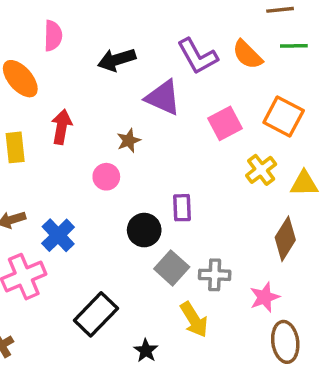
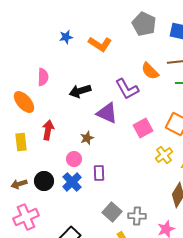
orange semicircle: (247, 55) -> (150, 71), moved
purple rectangle: (182, 208) -> (99, 173), moved
black circle: (144, 230) -> (44, 181), moved
blue cross: (58, 235) -> (72, 182), moved

